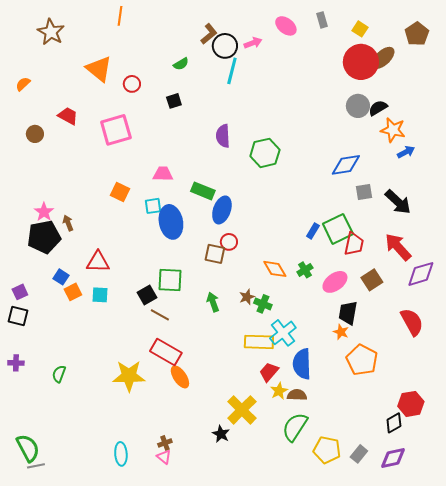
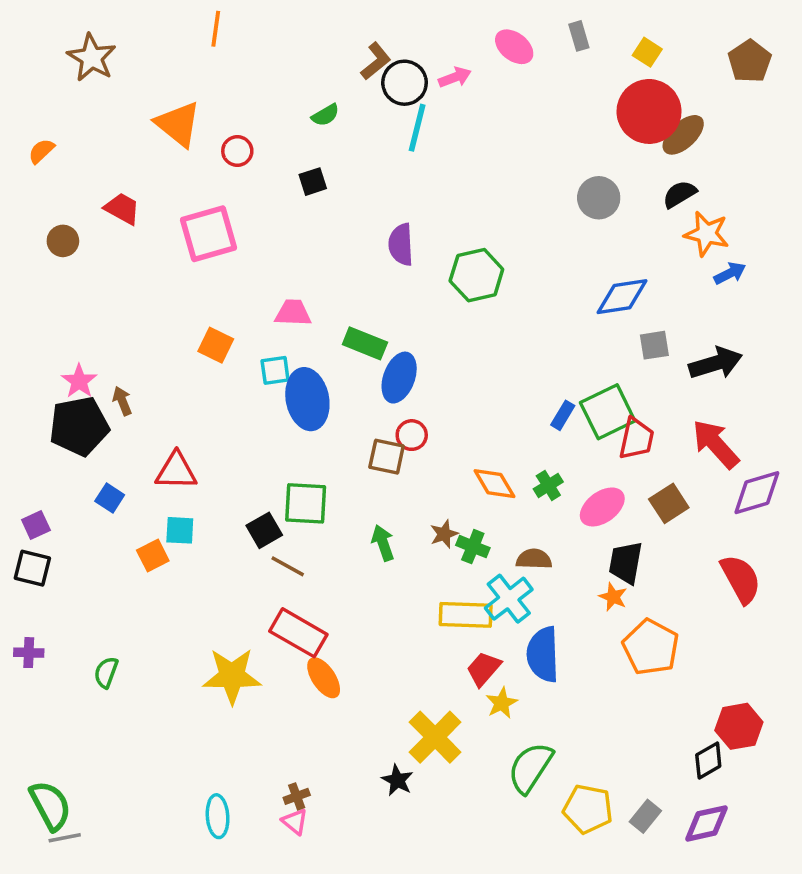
brown ellipse: (383, 58) -> (683, 135), moved
gray circle: (358, 106) -> (599, 198), moved
black arrow: (398, 202) -> (716, 363), turned -60
orange square: (73, 292) -> (153, 556), moved
brown semicircle: (297, 395) -> (534, 559), moved

